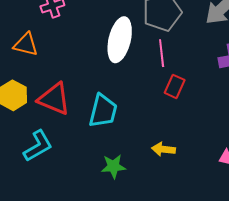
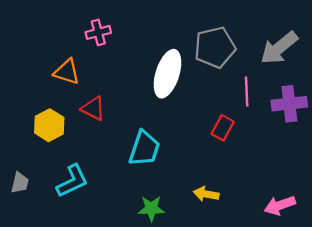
pink line: (162, 53) -> (247, 92), moved
red triangle: (54, 99) -> (93, 108), moved, size x0.7

